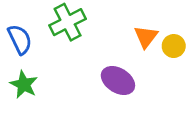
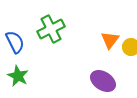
purple ellipse: (118, 80) -> (103, 81), moved

